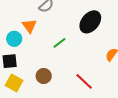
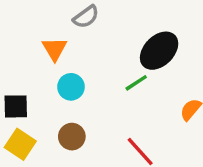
cyan circle: (14, 39) -> (71, 87), moved
green line: (60, 43) -> (136, 83), moved

